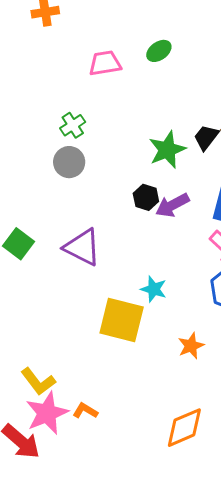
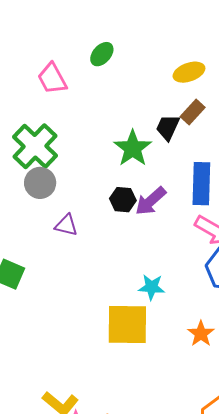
pink trapezoid: (105, 63) -> (52, 79), turned -96
green cross: (73, 125) -> (35, 146), size x1.8
purple triangle: (82, 247) -> (66, 225), moved, size x0.6

